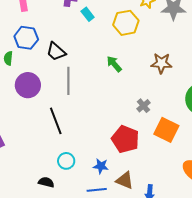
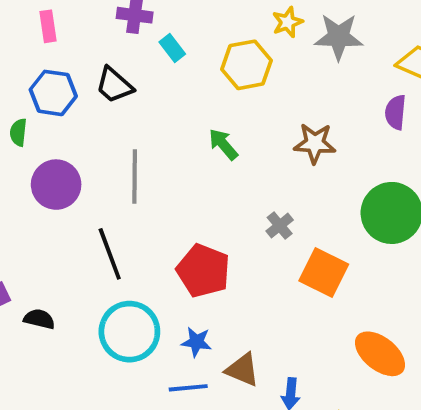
black trapezoid: (56, 52) -> (114, 85), moved
red pentagon: (125, 139) -> (203, 271), moved
cyan circle: (66, 161) -> (129, 332), size x1.8
black semicircle: (46, 182) -> (39, 319), moved

